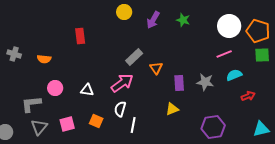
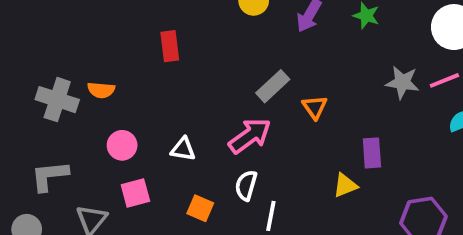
gray cross: (14, 54) -> (57, 100), moved, size x1.5
gray star: (205, 82) -> (402, 82), moved
purple rectangle: (179, 83) -> (372, 153), moved
gray L-shape: (31, 104) -> (50, 176), moved
pink square: (67, 124) -> (135, 193), moved

